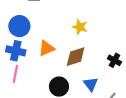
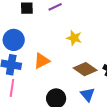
brown diamond: (76, 57) -> (85, 69), moved, turned 55

